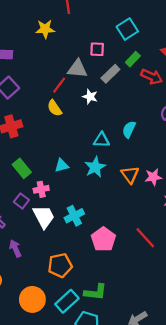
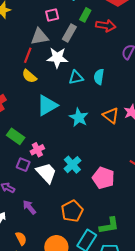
white star: (90, 97) -> (57, 58), size x1.5
cyan triangle: (102, 140) -> (76, 78), moved
cyan triangle: (62, 165) -> (47, 105), moved, size x1.6

